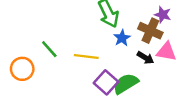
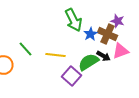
blue star: (122, 38) -> (90, 34), moved
pink triangle: (166, 52) -> (120, 51), turned -30
green semicircle: (126, 84) -> (88, 62), moved

